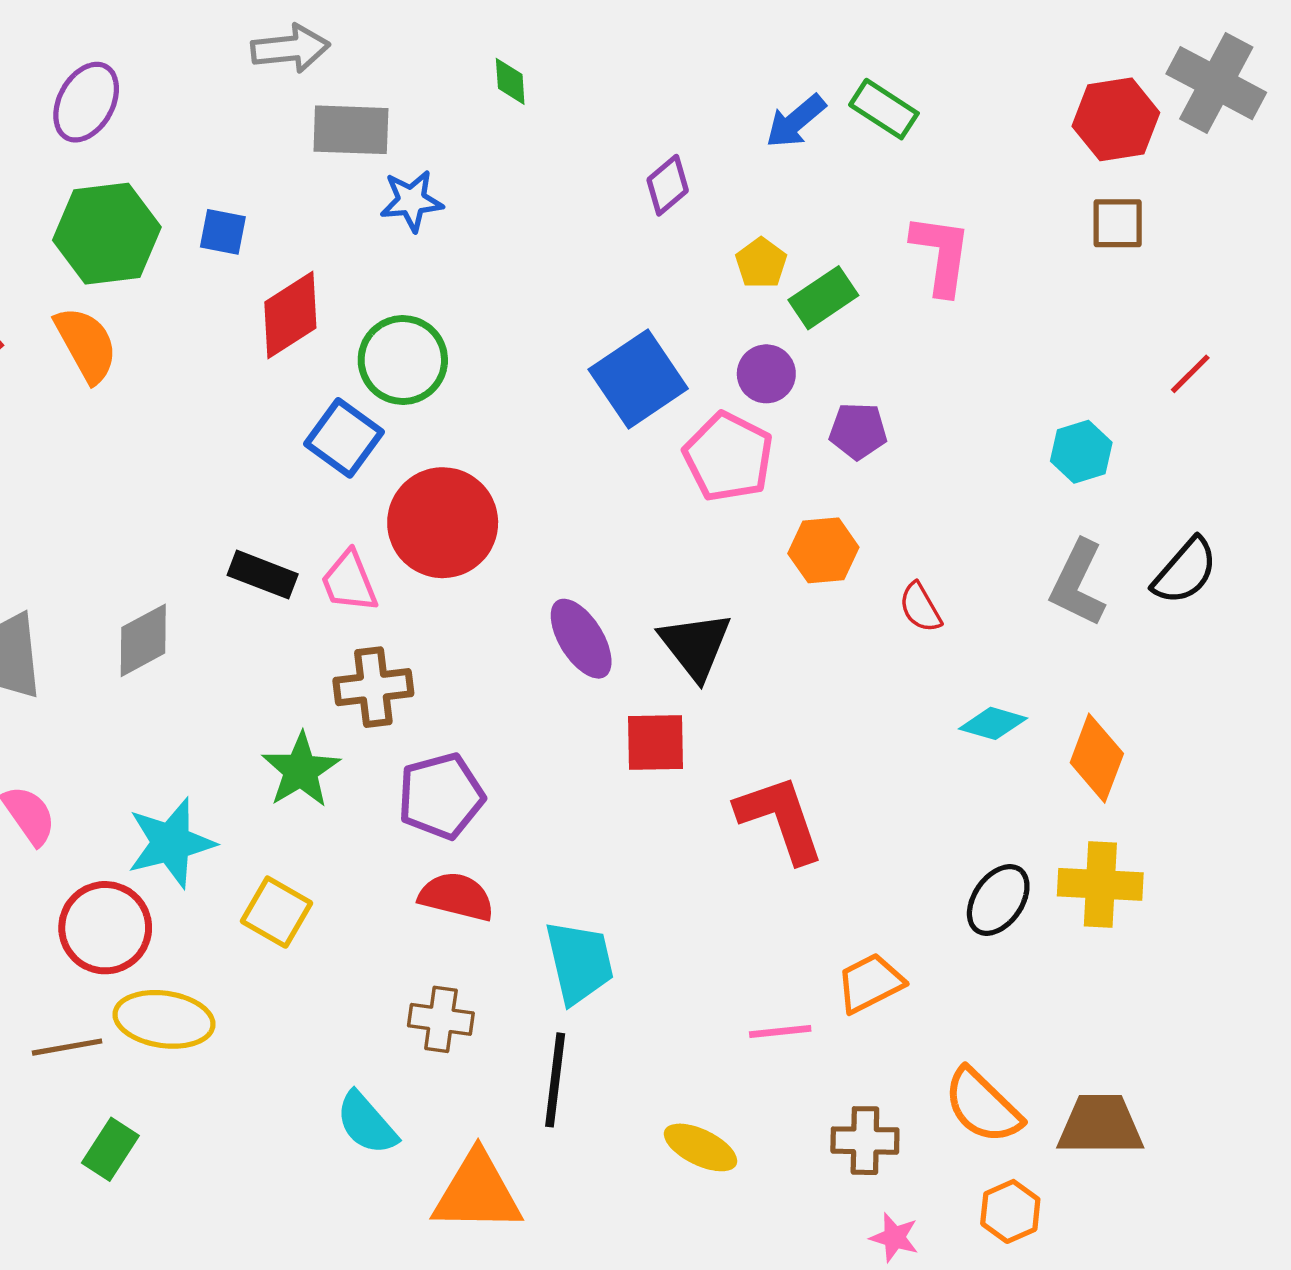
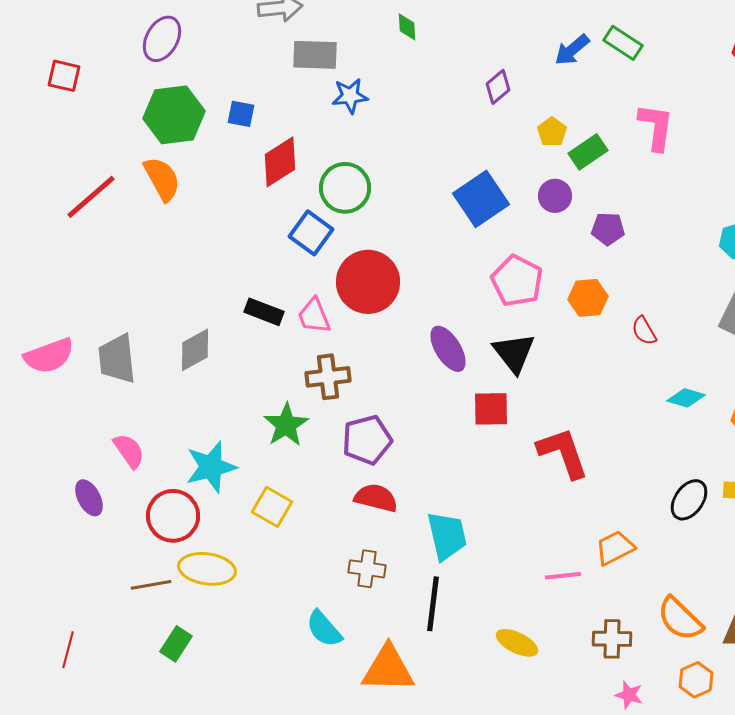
pink pentagon: (728, 457) -> (517, 281), moved

